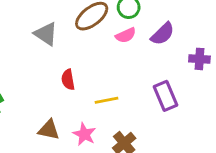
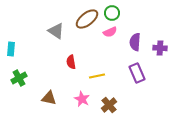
purple semicircle: (163, 34) -> (135, 42), moved, turned 138
brown triangle: (49, 130) -> (49, 98), moved

